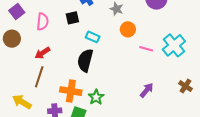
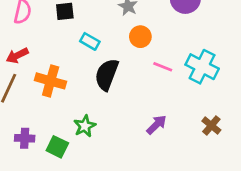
cyan cross: (174, 45) -> (202, 67), turned -30
black semicircle: (85, 60) -> (107, 75), moved
orange cross: (71, 91) -> (51, 81), moved

